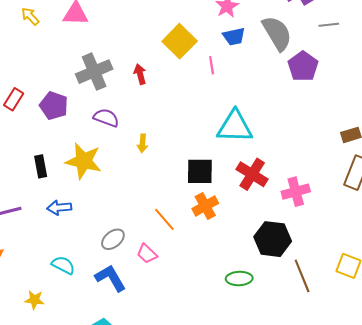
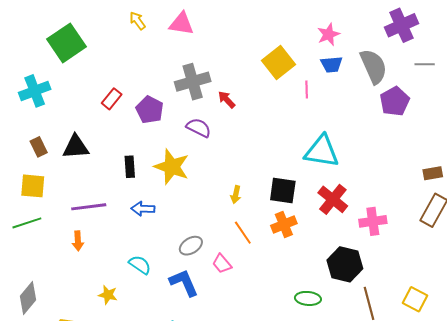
red arrow: (140, 74) -> (227, 100), moved, turned -36
yellow arrow: (142, 143) -> (236, 195), moved

